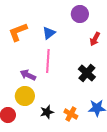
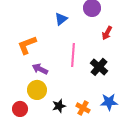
orange L-shape: (18, 32) -> (27, 45), moved
blue triangle: (49, 33) -> (61, 19), moved
pink line: (48, 61) -> (73, 55), moved

